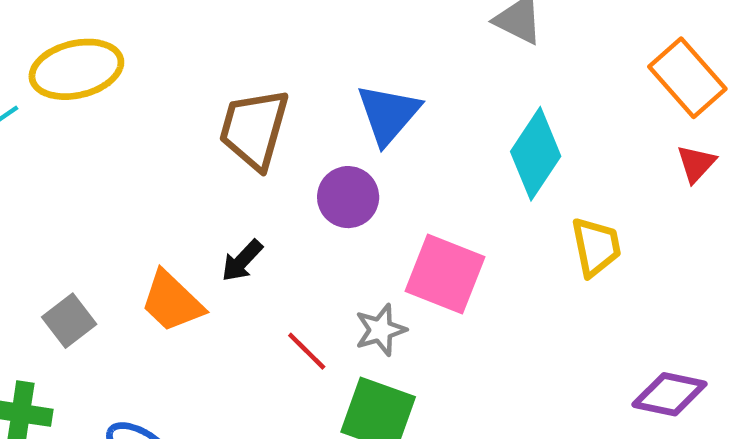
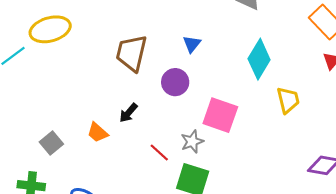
blue triangle: (388, 114) -> (192, 44), size x0.6
orange trapezoid: (172, 302) -> (97, 133), size x0.7

